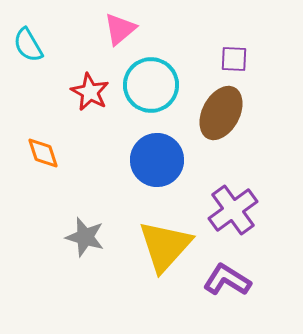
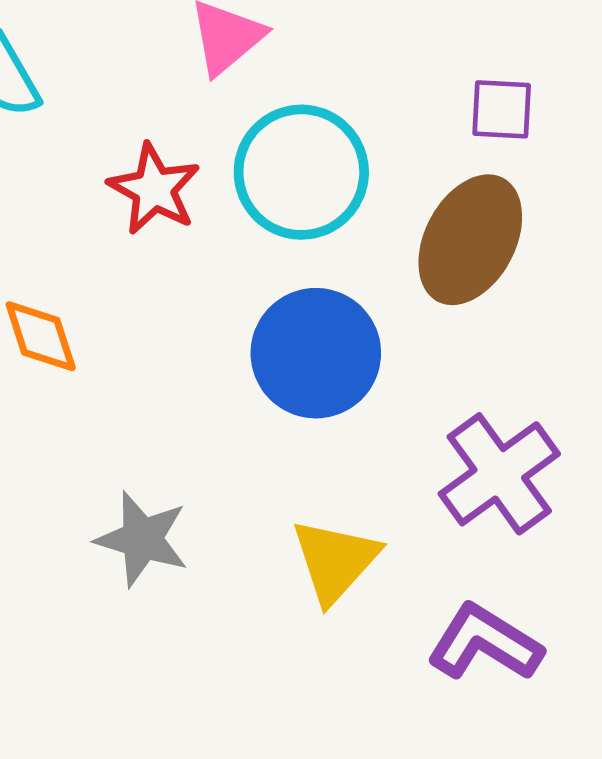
yellow triangle: (165, 246) -> (335, 561), size x0.7

